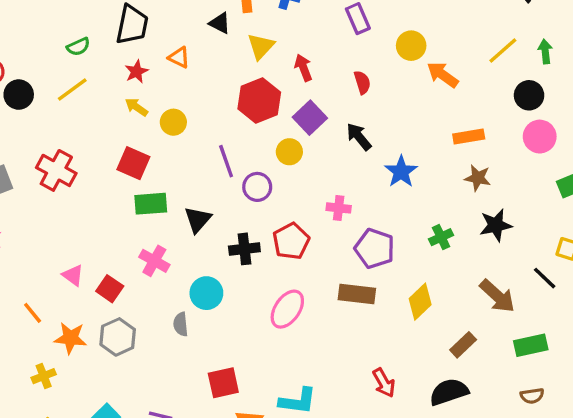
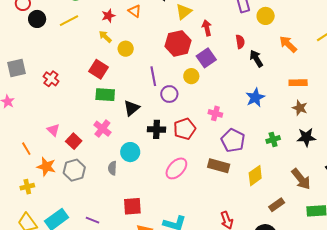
yellow circle: (411, 46) -> (266, 16), moved
black arrow: (359, 137) -> (256, 59), moved
red cross: (56, 170) -> (51, 79), moved, size x0.7

